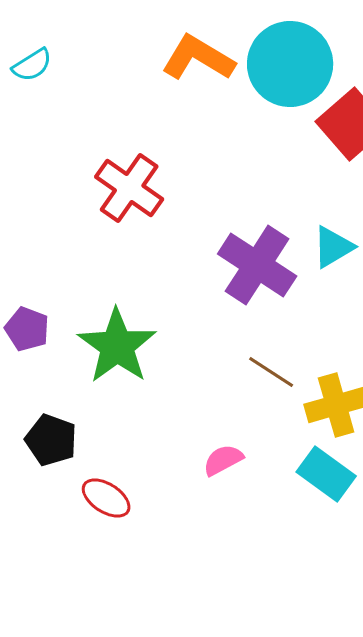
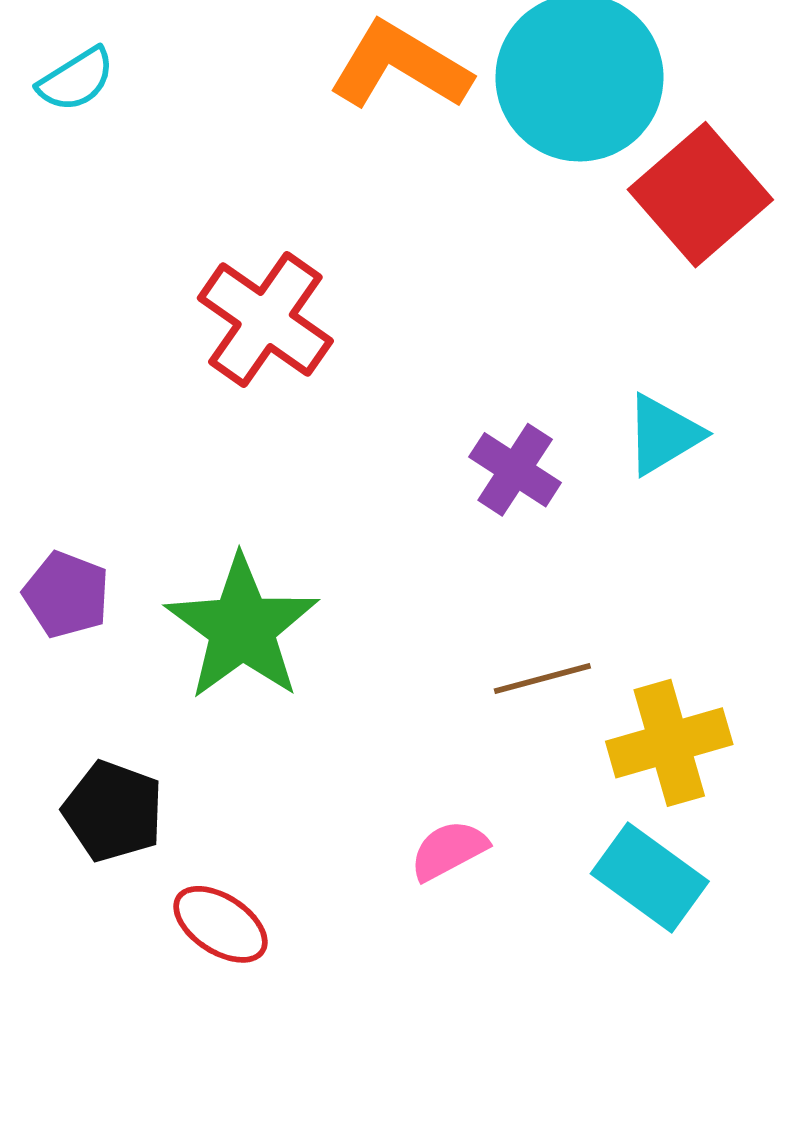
purple cross: (257, 265) -> (515, 470), size x0.6
brown line: (271, 372) -> (542, 678), turned -48

